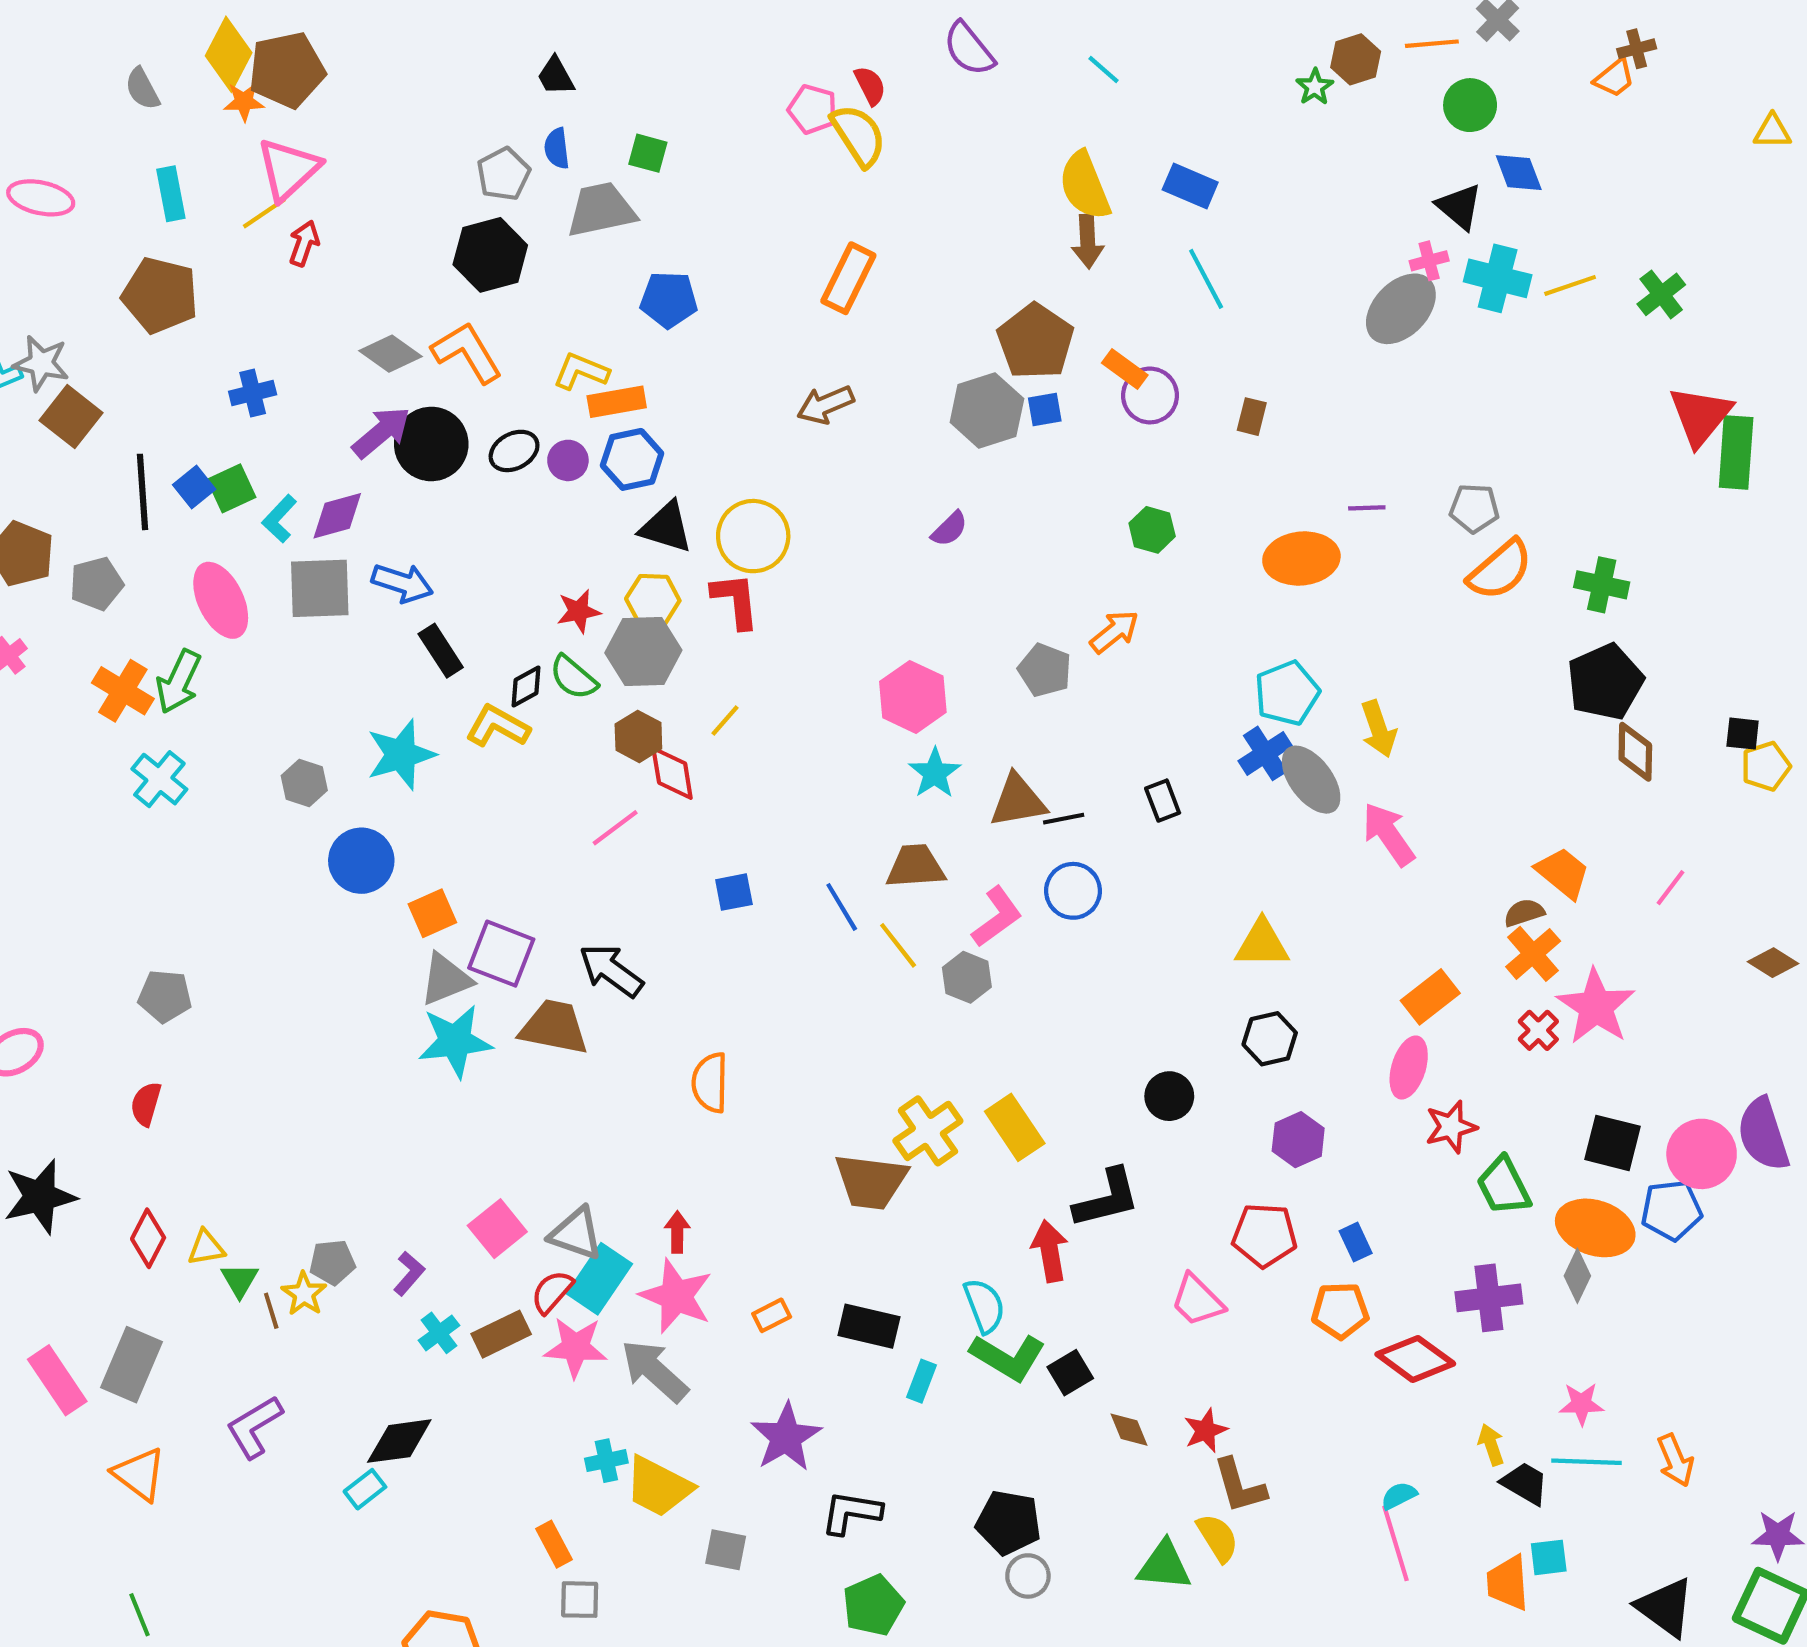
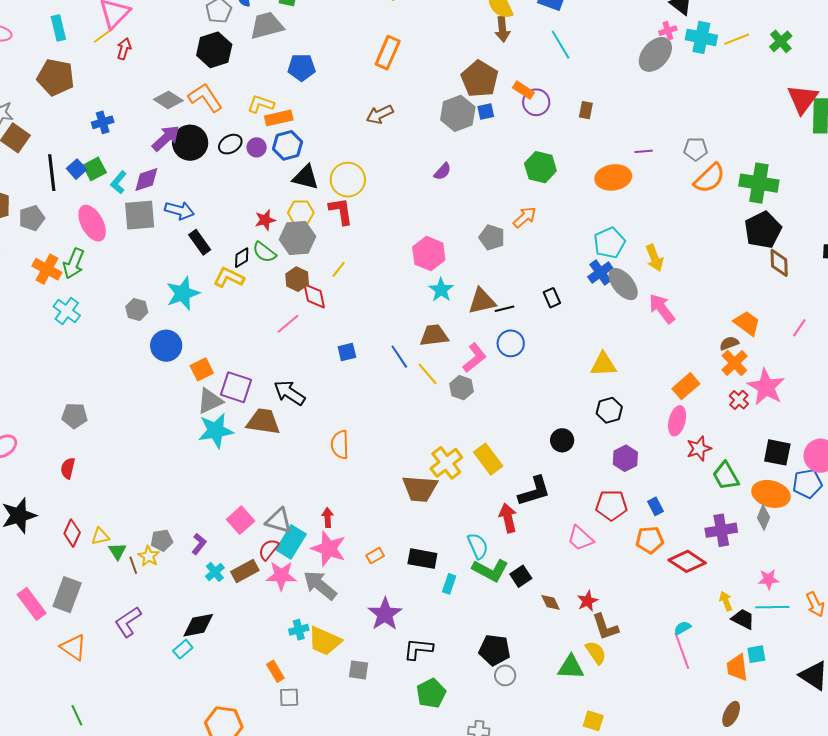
green hexagon: (1152, 530) -> (540, 167), size x1.4
green cross: (1602, 585) -> (759, 183), size x1.5

